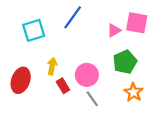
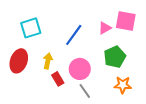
blue line: (73, 17) -> (74, 35), moved
red ellipse: (21, 80) -> (19, 61), moved
orange star: (133, 92) -> (123, 85), turned -30

